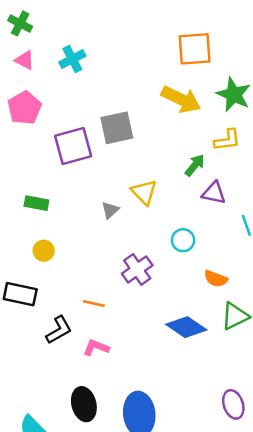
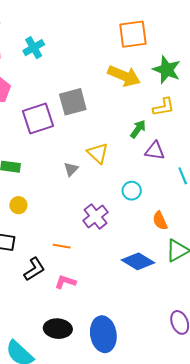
orange semicircle: (216, 279) -> (160, 221), turned 48
black ellipse: (84, 404) -> (58, 329), turned -68

